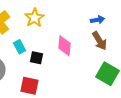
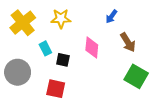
yellow star: (34, 18) -> (61, 19), turned 30
blue arrow: (97, 20) -> (111, 17), moved, turned 136

